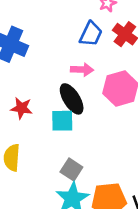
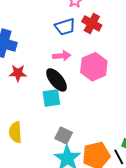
blue trapezoid: (91, 34) -> (65, 27), turned 55
red star: (21, 108) -> (18, 73), moved

